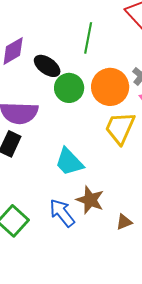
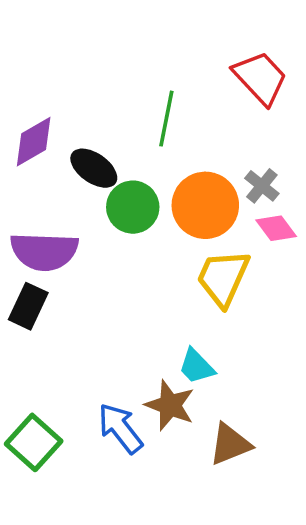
cyan trapezoid: (69, 162) -> (196, 366), moved, size x0.7
brown triangle: (124, 222) -> (230, 444), size x1.5

